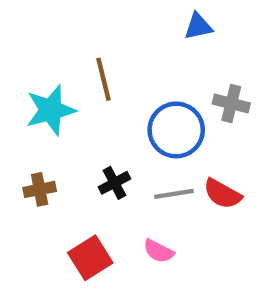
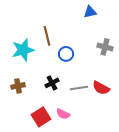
blue circle: (176, 130) -> (66, 54), moved, size x0.6
pink semicircle: (159, 251) -> (63, 114), moved

